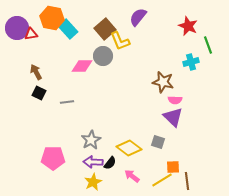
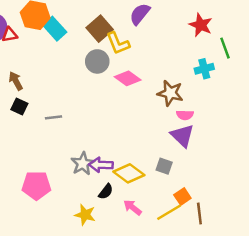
pink diamond: (82, 66) -> (128, 78), moved, turned 35
purple arrow: (93, 162) -> (101, 165), moved
orange square: (173, 167) -> (182, 196), turned -32
yellow star: (93, 182) -> (85, 215), turned -30

